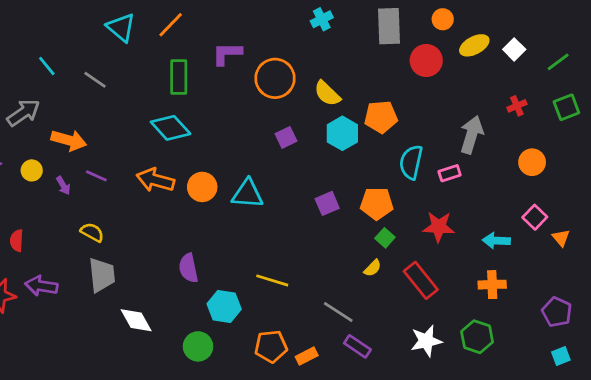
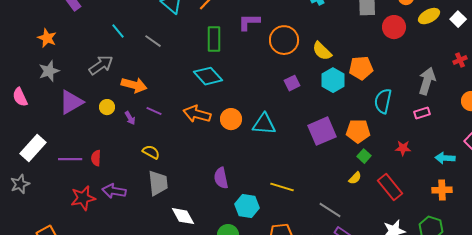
pink rectangle: (450, 173) -> (422, 113), moved
purple square: (327, 203) -> (322, 131), size x1.6
red star: (439, 227) -> (403, 148), size x0.7

